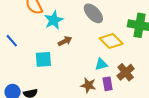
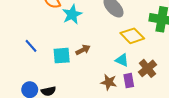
blue line: (12, 41) -> (31, 46), moved
brown arrow: (65, 41) -> (83, 50), moved
cyan triangle: (101, 64) -> (122, 60), turned 40

